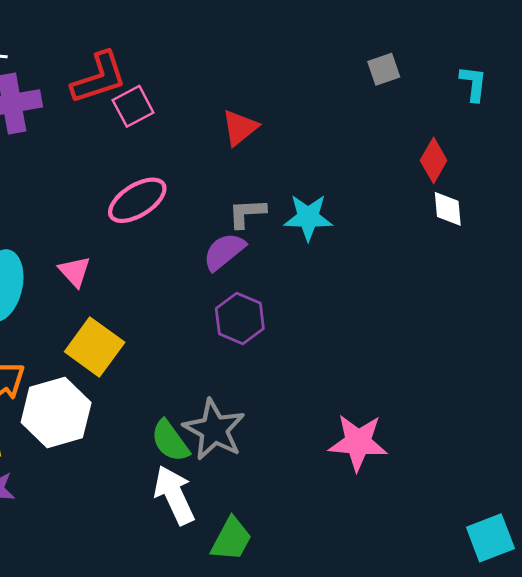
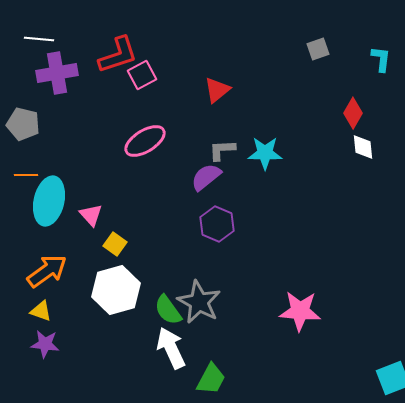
pink triangle: (75, 271) -> (91, 215), moved
yellow square: (95, 347) -> (115, 244), size x0.6
white hexagon: (56, 412) -> (116, 290), moved

